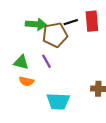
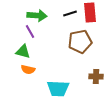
brown pentagon: (55, 35) -> (80, 42), moved
purple line: (47, 61) -> (30, 32), moved

